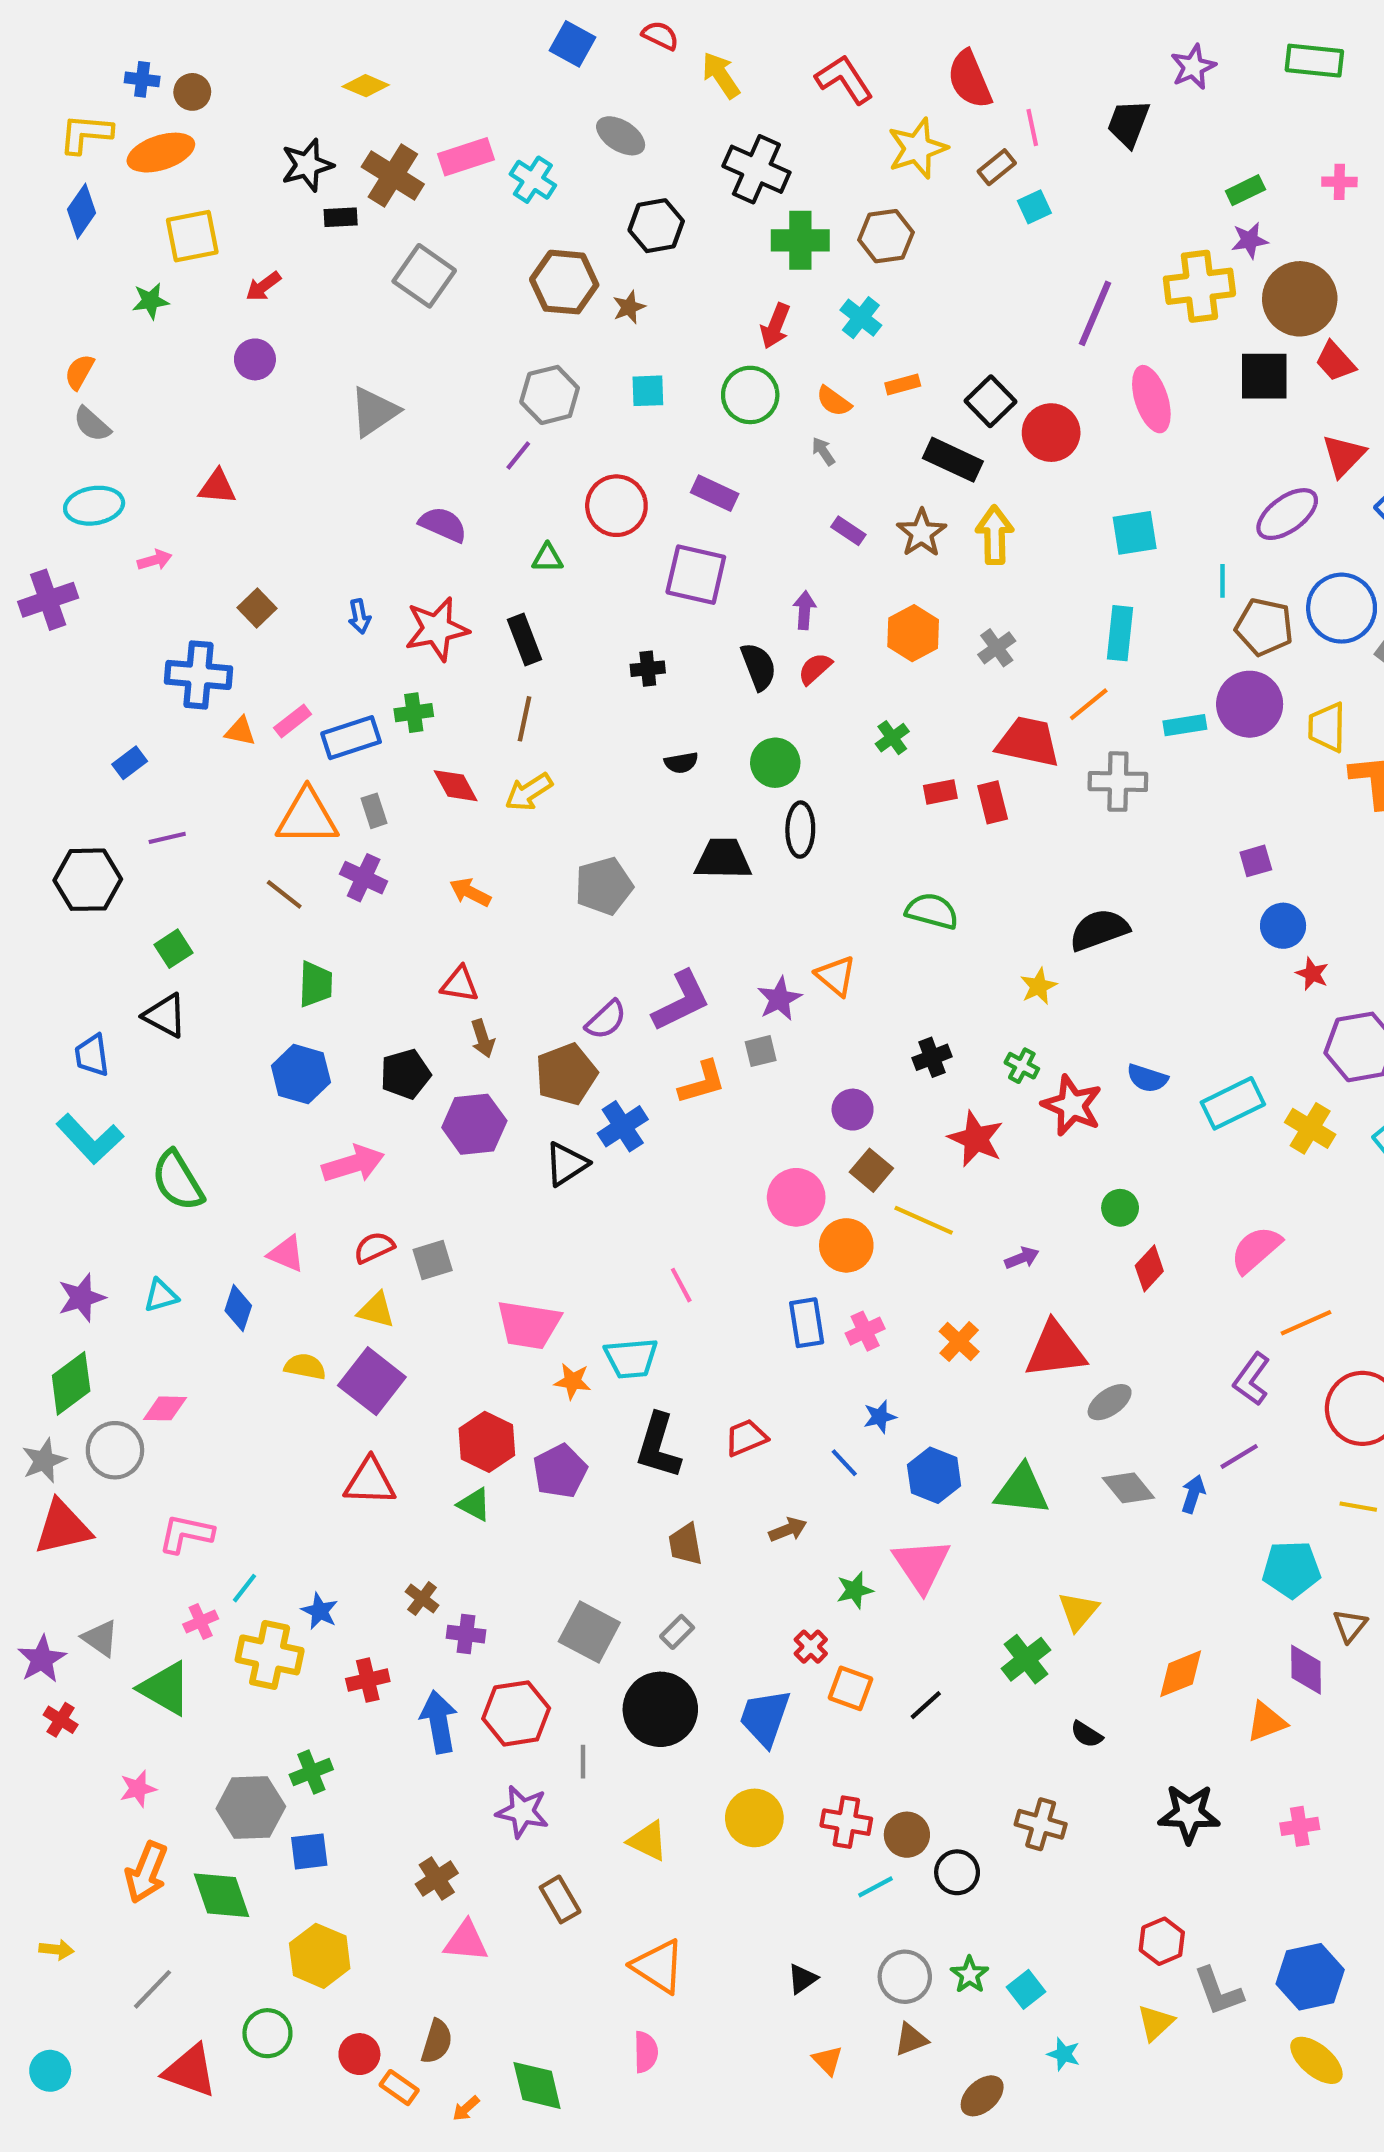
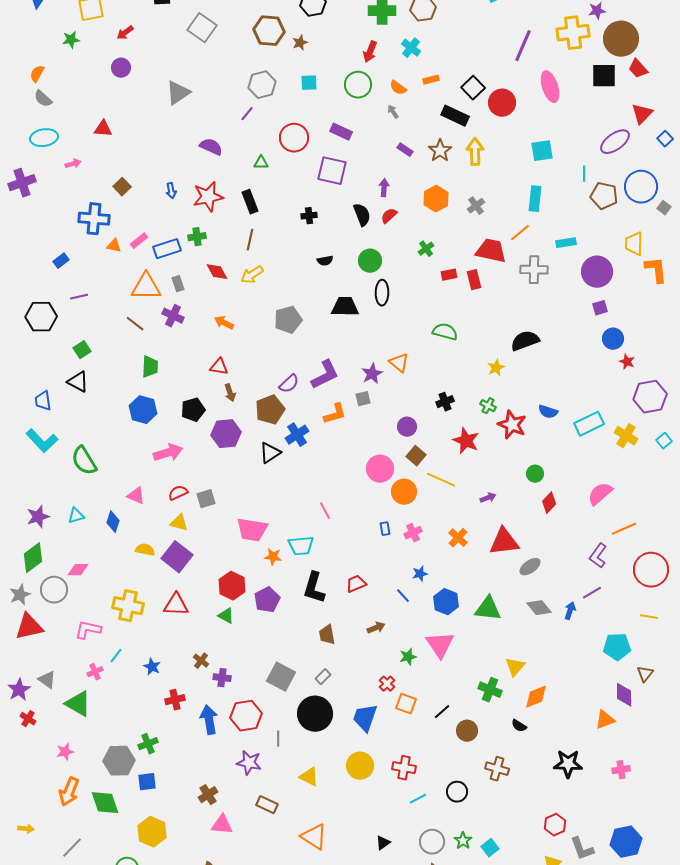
purple circle: (1250, 704) -> (597, 272), moved
blue rectangle: (807, 1323) -> (385, 529), size x0.6
yellow cross: (270, 1655) -> (128, 606), moved
green cross: (1026, 1659) -> (490, 690), turned -30
orange diamond: (1181, 1674) -> (536, 697), moved
brown circle: (907, 1835) -> (467, 731), moved
brown rectangle: (560, 1899) -> (267, 805), turned -35

